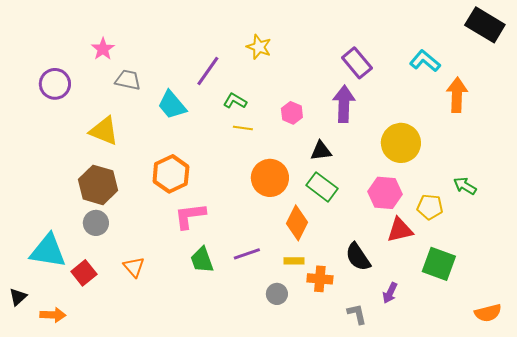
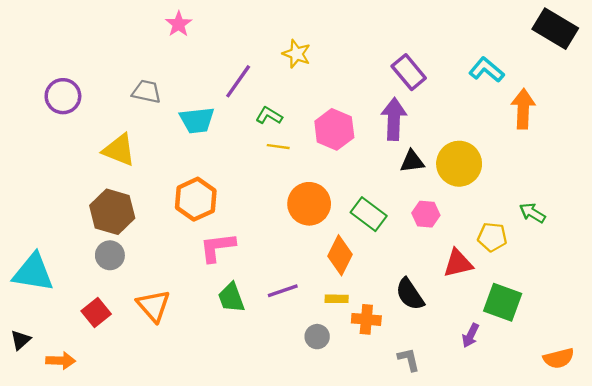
pink star: (103, 49) -> (179, 24), moved
cyan trapezoid: (172, 105) -> (197, 120), turned -56
pink hexagon: (292, 113) -> (334, 129), size x1.6
black triangle: (321, 151) -> (412, 161), moved
pink hexagon: (385, 193) -> (426, 214), moved, size x0.7
cyan triangle: (48, 251) -> (33, 272), moved
orange triangle: (134, 267) -> (153, 306), size x1.4
purple arrow: (390, 293) -> (471, 335), moved

